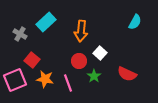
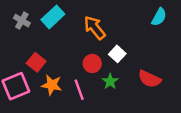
orange arrow: (81, 31) -> (95, 28), turned 135
gray cross: (20, 34) -> (22, 21), moved

